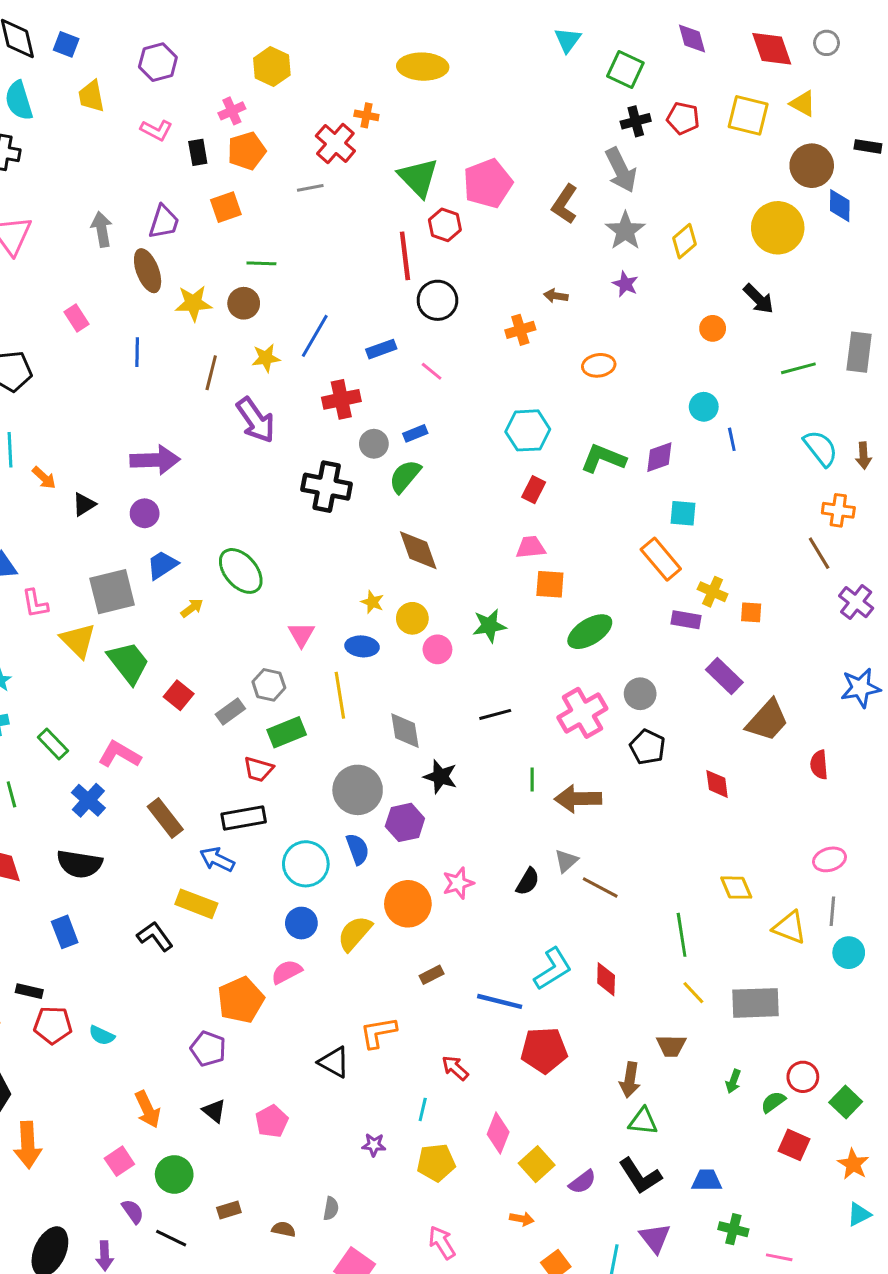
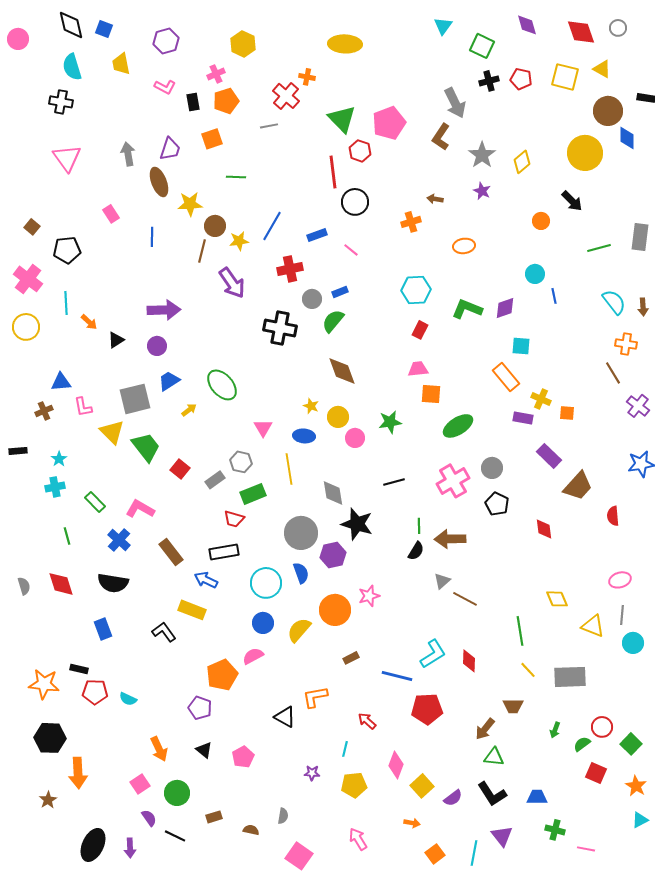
gray arrow: (621, 170) -> (455, 103), moved
brown circle: (244, 303) -> (215, 226), moved
black star: (440, 777) -> (357, 524), size x1.4
black semicircle: (528, 882) -> (416, 551), moved
brown arrow: (630, 1080) -> (485, 729), turned 30

